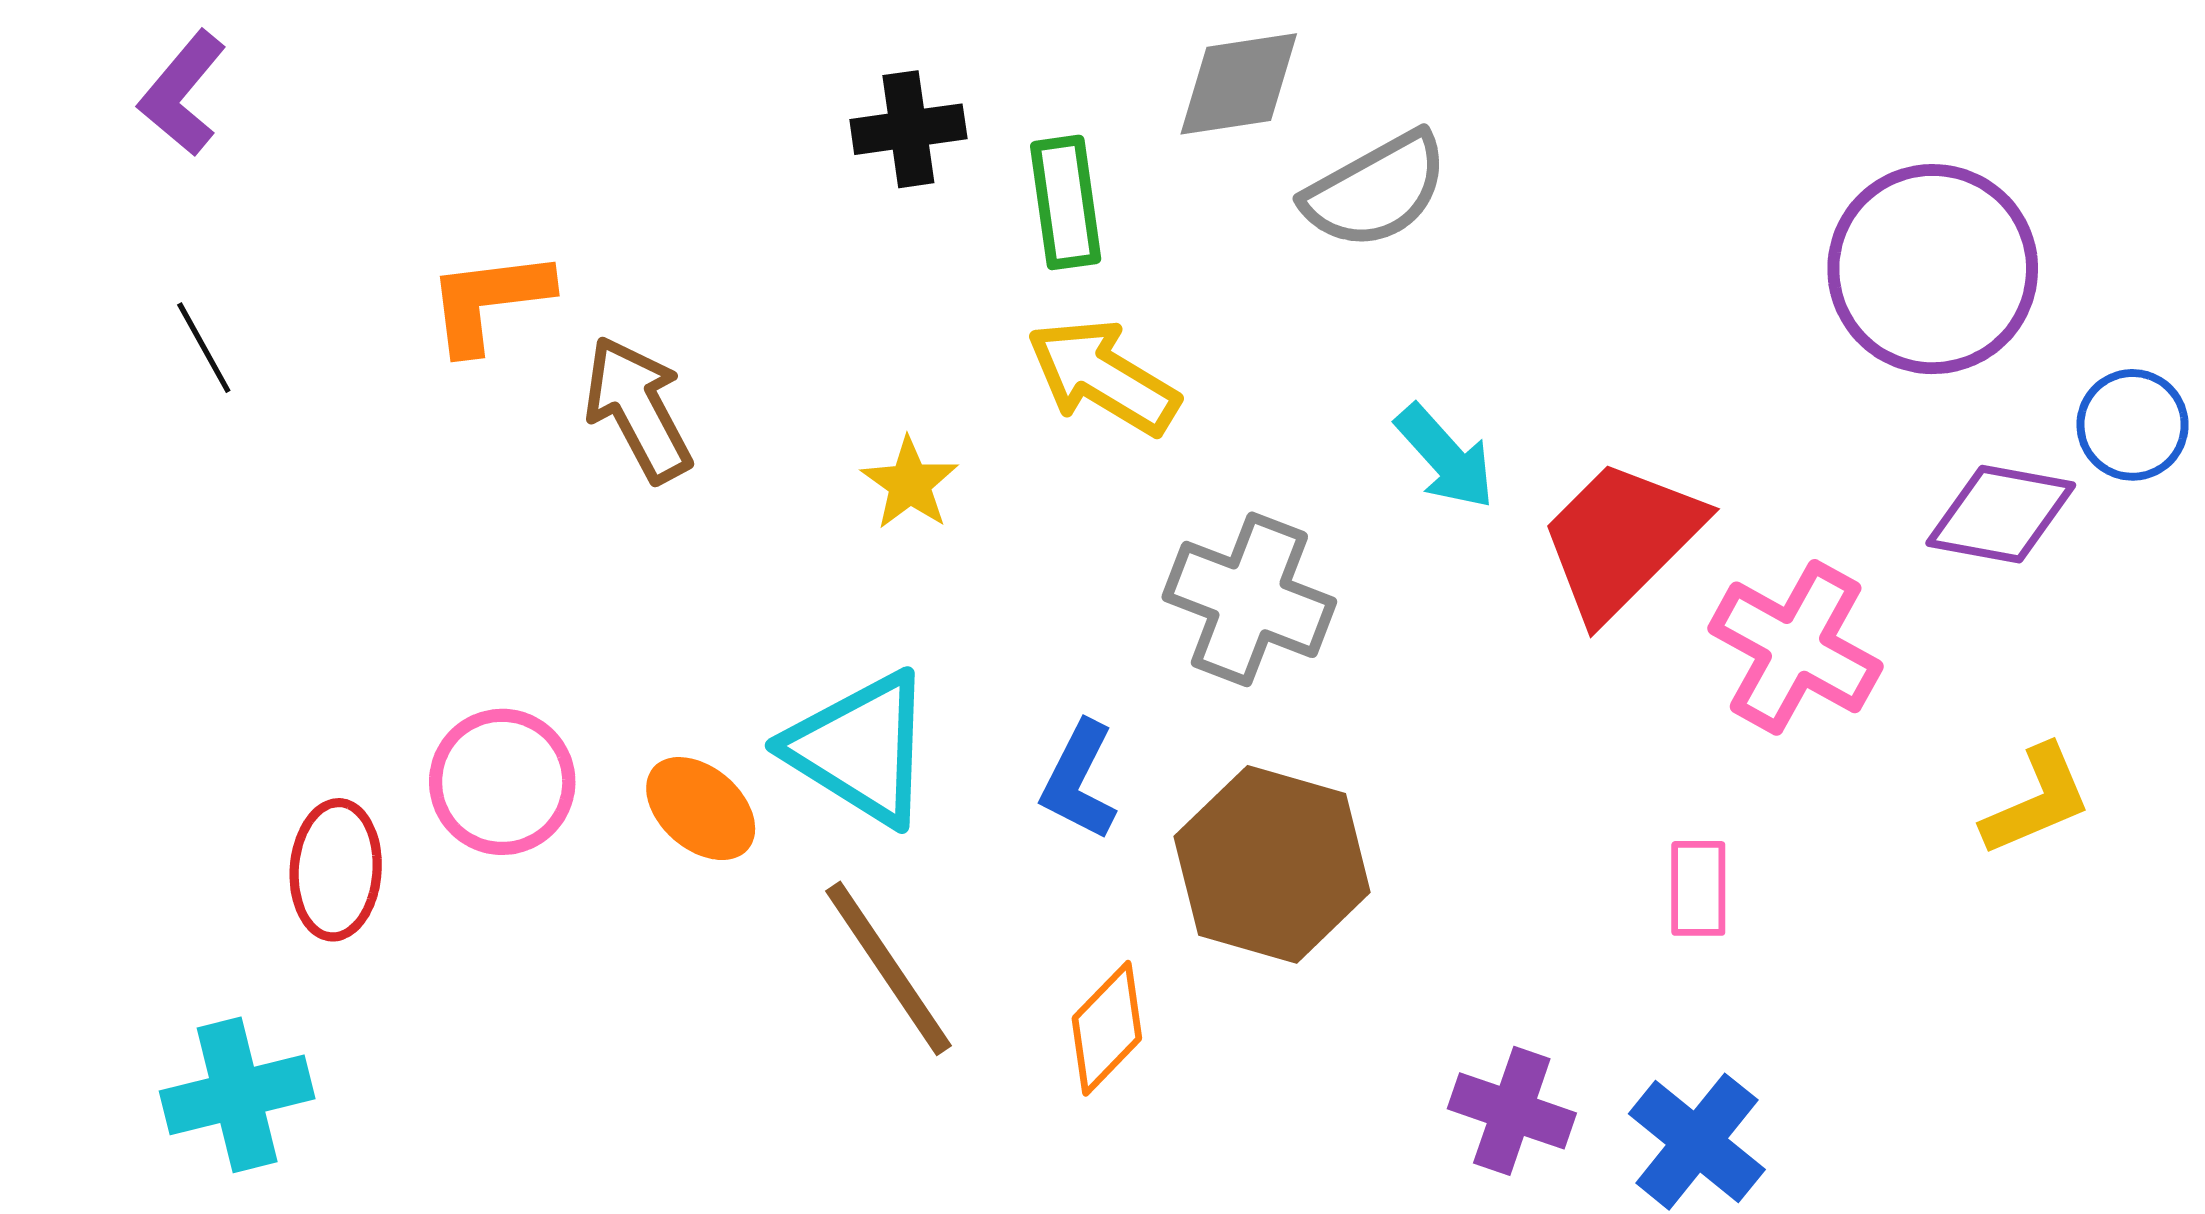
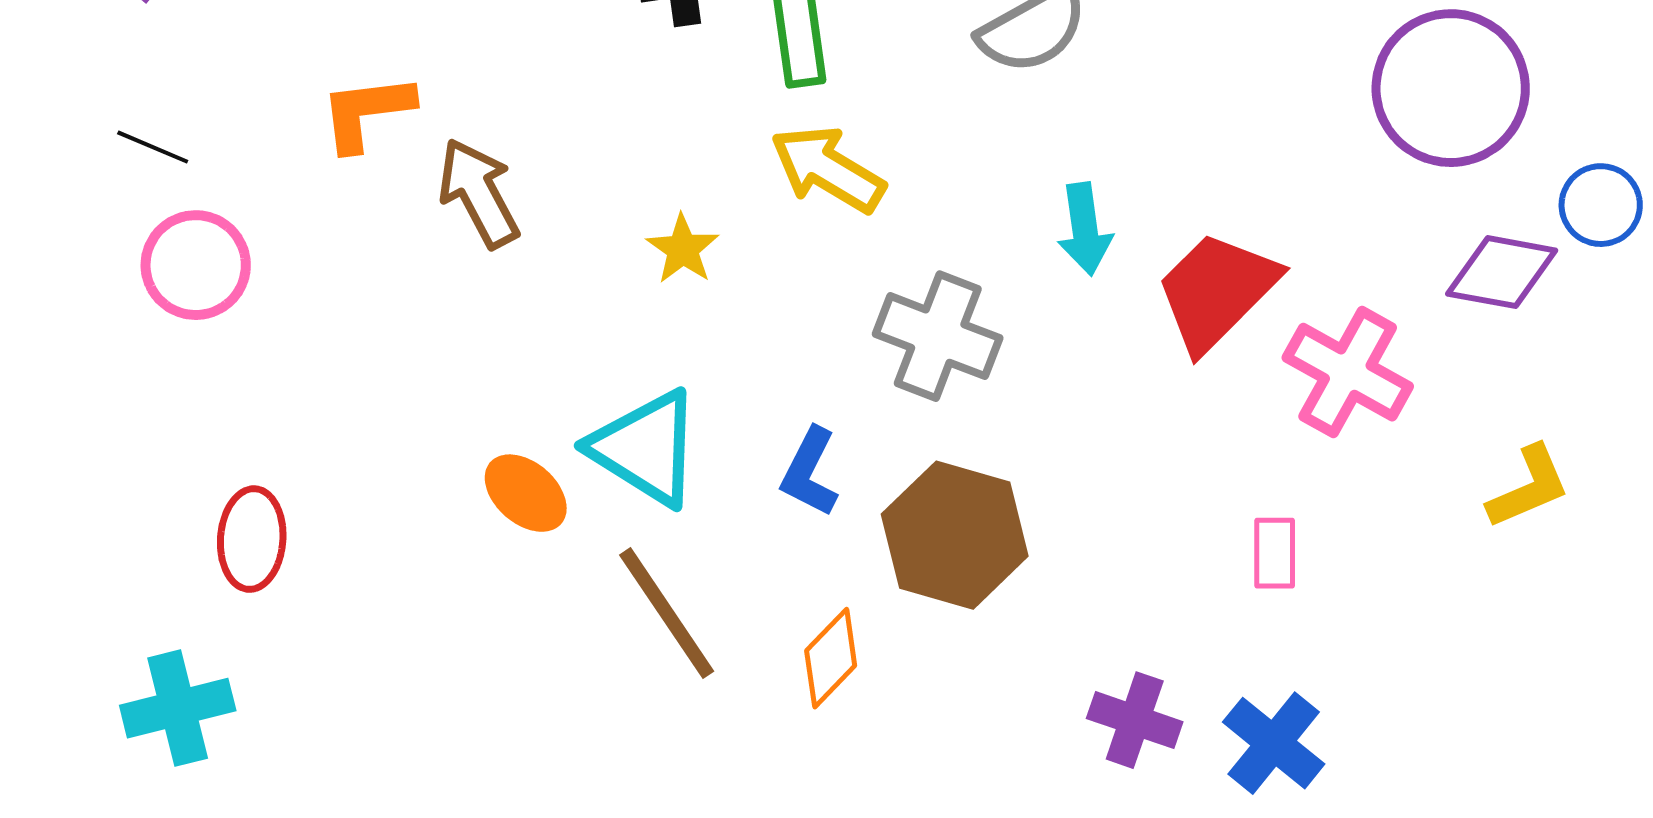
black line: (204, 348) -> (153, 147), turned -38
cyan arrow: (1445, 457) -> (1085, 229), turned 34
pink circle: (502, 782) -> (196, 265), moved

